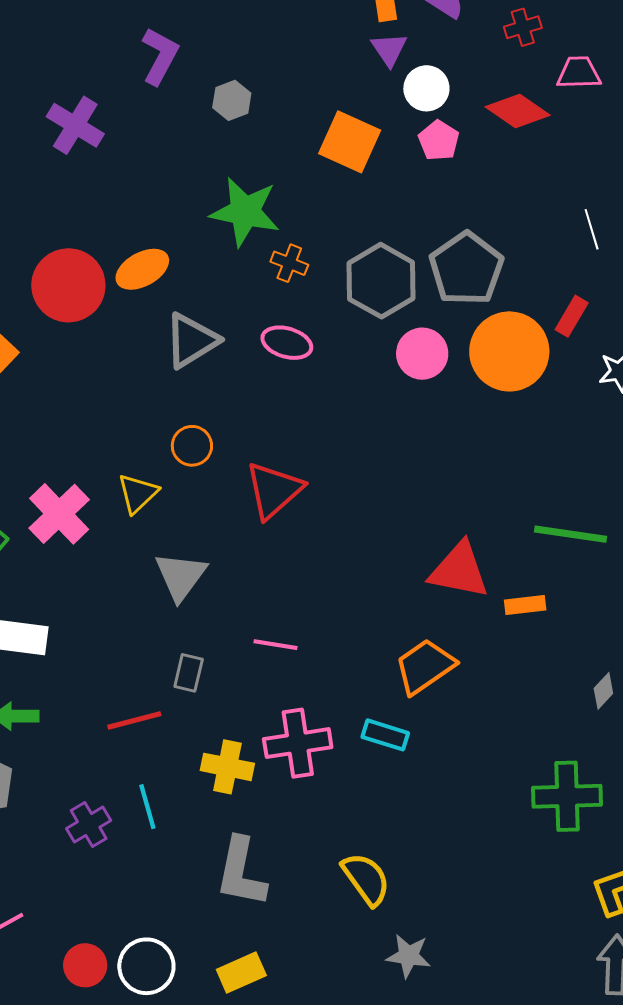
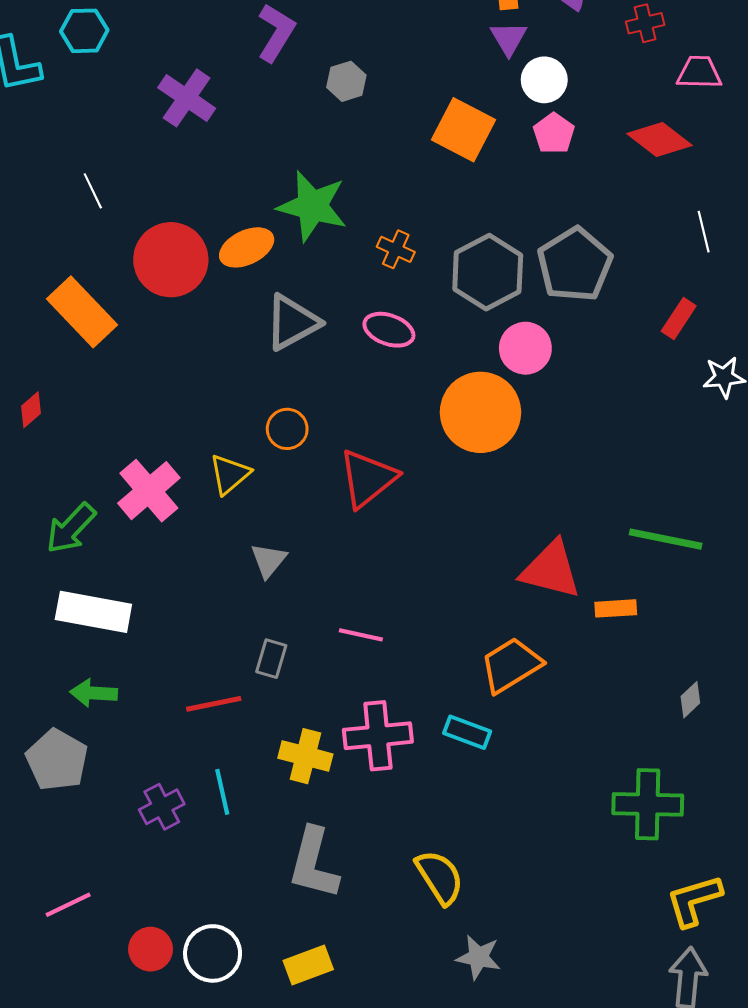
red diamond: (518, 111) -> (660, 140), moved
green star: (245, 212) -> (312, 206), moved
orange circle: (509, 351) -> (480, 412), moved
gray triangle: (181, 576) -> (269, 560), size x0.7

